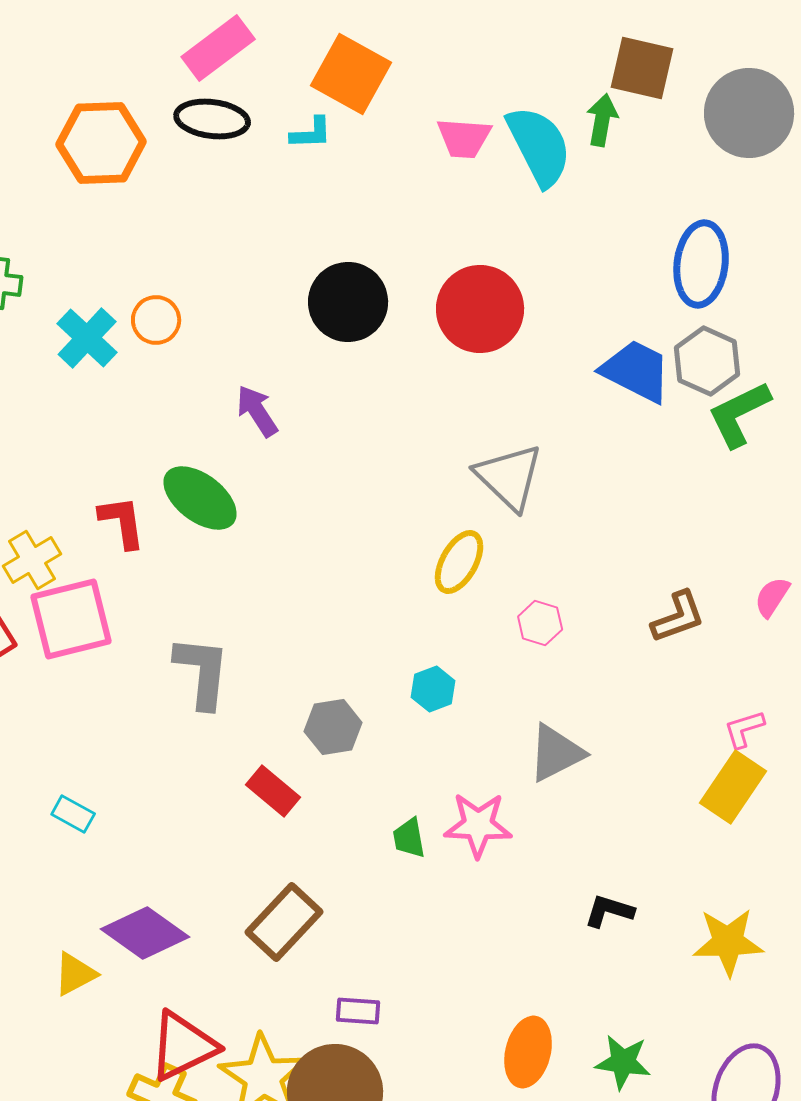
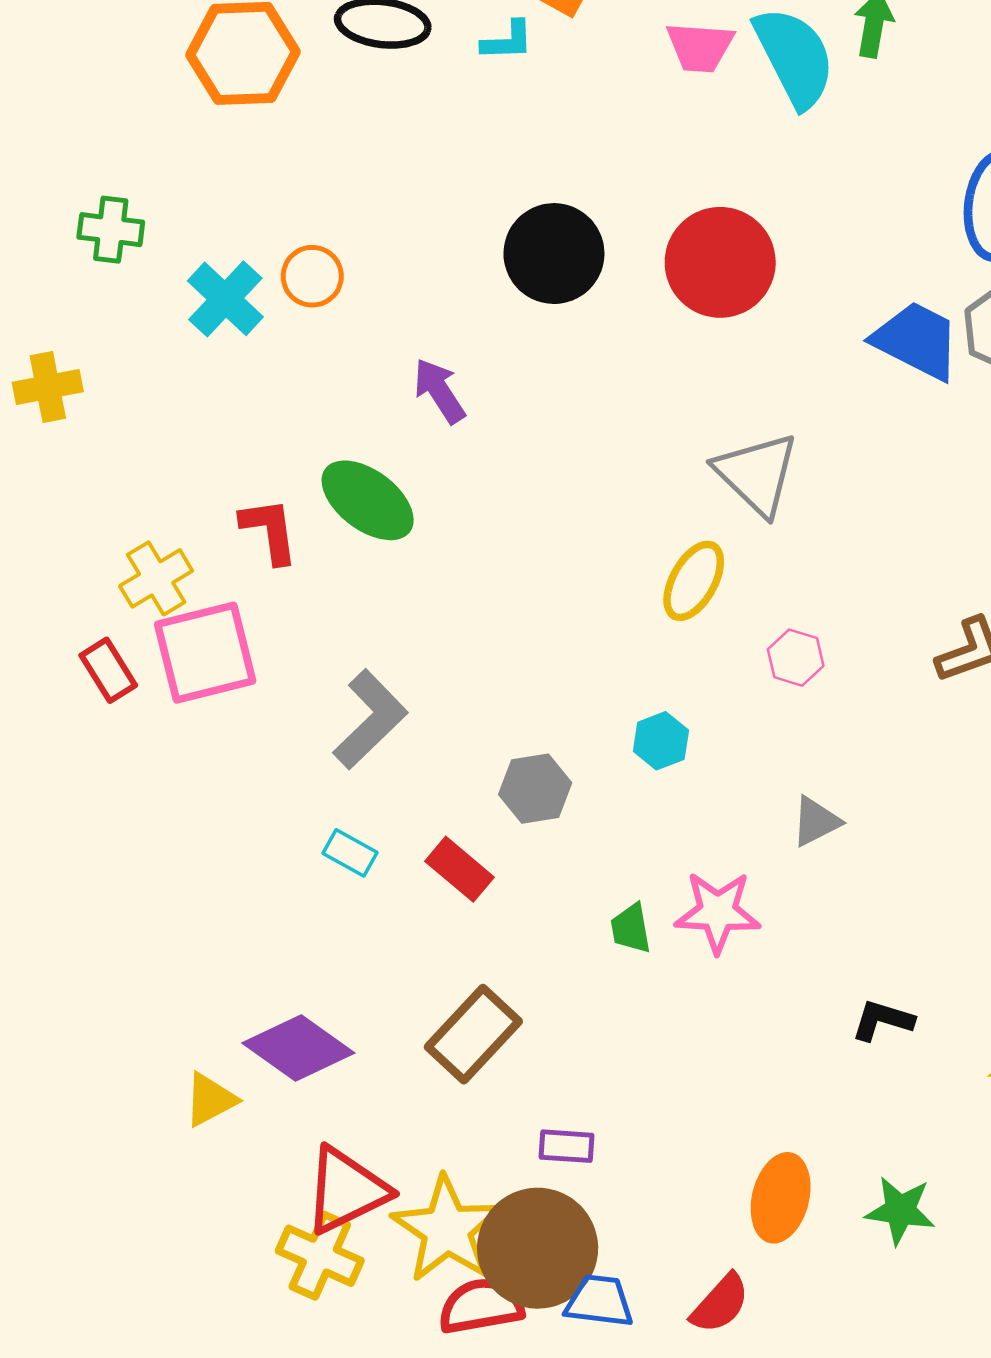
gray L-shape: (202, 672) -> (370, 719), turned 40
gray triangle: (556, 753) -> (816, 821), size x0.7
cyan rectangle: (73, 814) -> (350, 853), moved

